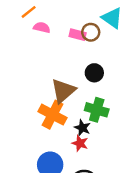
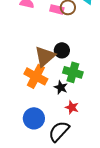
black circle: (94, 73) -> (62, 50), moved
red star: (80, 143) -> (72, 107), moved

